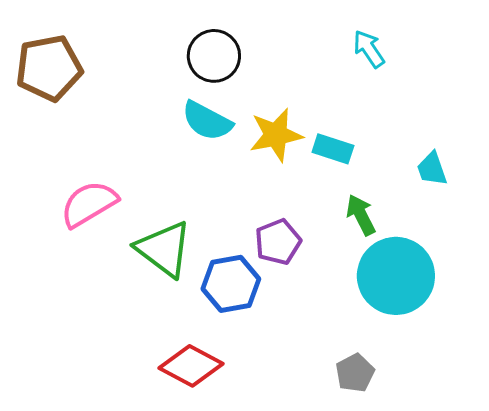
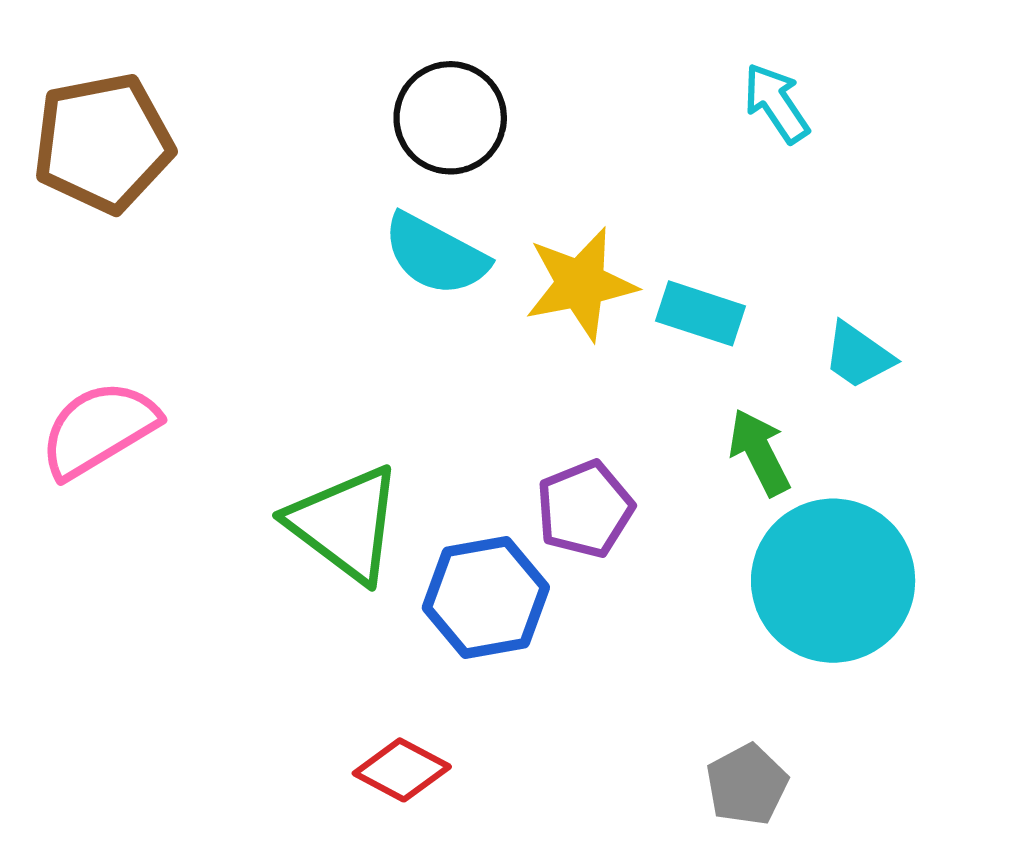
cyan trapezoid: (432, 169) -> (858, 356), moved, turned -36
pink semicircle: (89, 204) -> (99, 429), moved
red diamond: (191, 366) -> (402, 770), size x0.7

